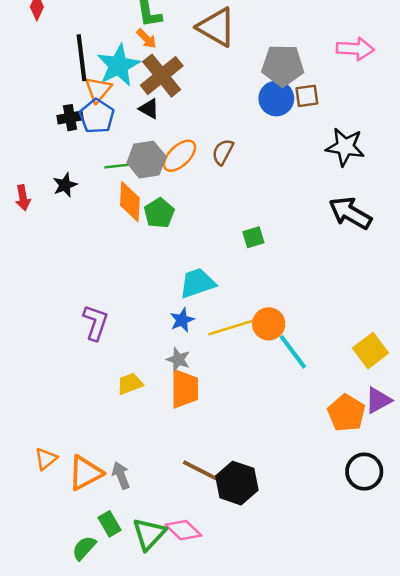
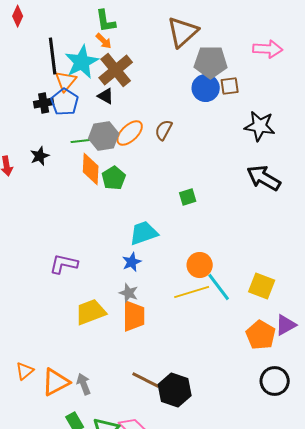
brown triangle: (216, 27) -> (183, 32), moved, turned 48
purple L-shape: (96, 323) -> (64, 264), turned -96
yellow line: (230, 328) -> (192, 292), moved
yellow square: (371, 351) -> (262, 286), moved, turned -32
yellow trapezoid: (130, 384) -> (91, 312), size x1.5

